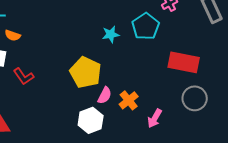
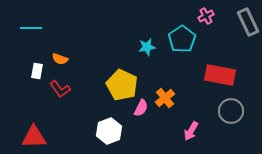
orange semicircle: (13, 35) -> (60, 59), moved
orange cross: (129, 100) -> (165, 98), moved
white hexagon: (91, 120) -> (109, 131), moved

